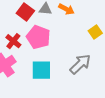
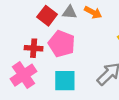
red cross: (13, 41) -> (34, 48), turned -35

